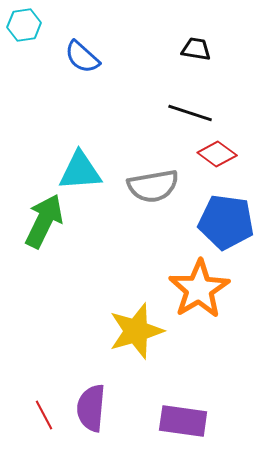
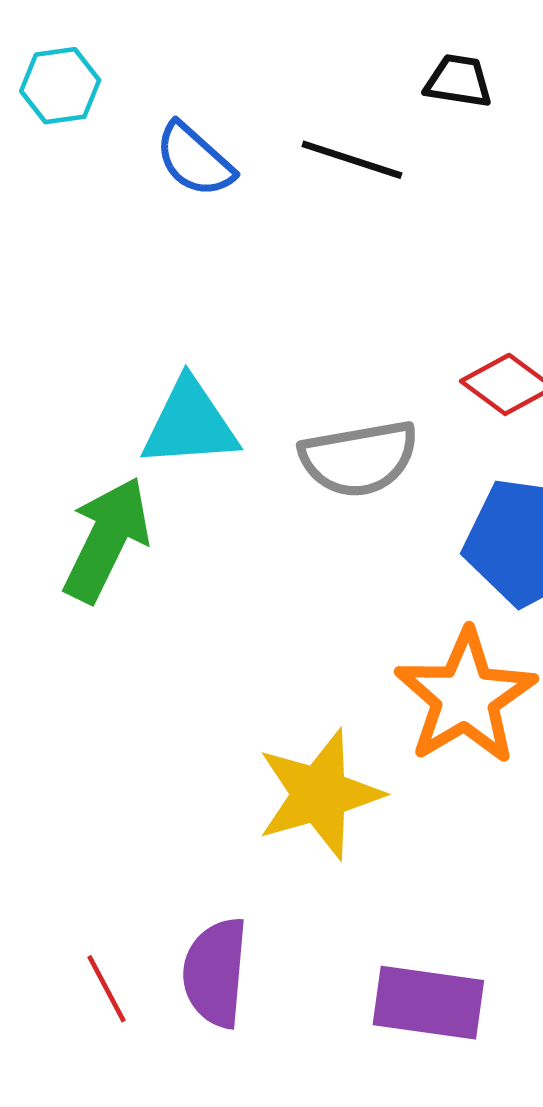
black trapezoid: (196, 49) -> (458, 81), moved
black line: (190, 113) -> (352, 160), moved

